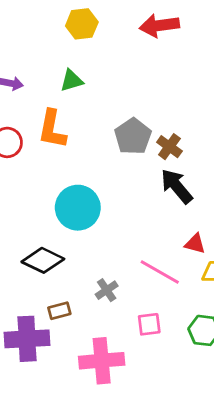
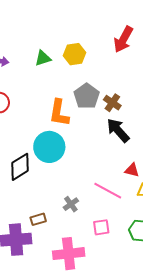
yellow hexagon: (82, 24) -> (75, 54), moved
red arrow: (159, 26) -> (123, 39), moved, turned -52
orange L-shape: (52, 129) -> (59, 113), moved
black diamond: (43, 260) -> (20, 167), moved, turned -56

